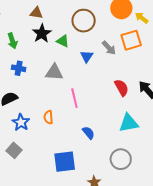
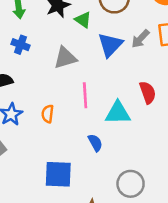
gray arrow: (109, 48) -> (140, 39), turned 77
blue triangle: (87, 56) -> (110, 45), size x1.5
gray triangle: (54, 72) -> (65, 58), turned -30
cyan triangle: (129, 123) -> (118, 113), moved

